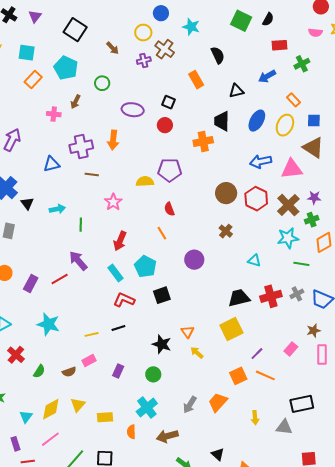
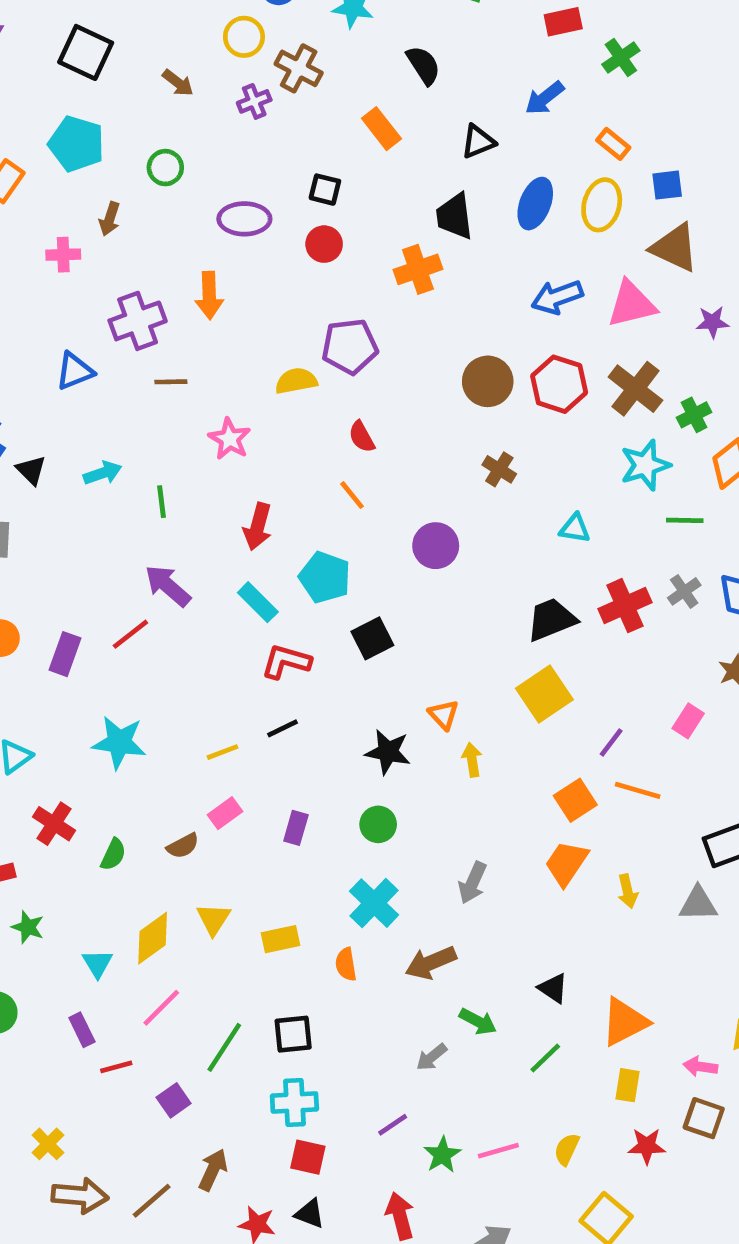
purple star: (314, 198) -> (712, 322), moved
yellow arrow: (197, 353) -> (472, 760), turned 48
orange trapezoid: (218, 402) -> (566, 863), moved

